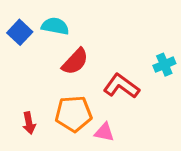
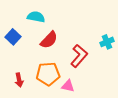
blue square: (20, 32) -> (13, 37), moved
red L-shape: (121, 86) -> (79, 56), turned 95

